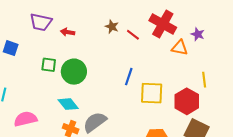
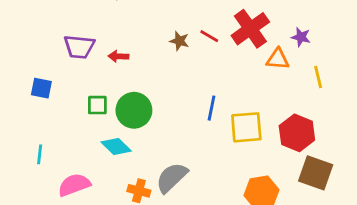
red cross: (163, 24) -> (250, 29), turned 32
red line: (133, 35) -> (209, 36), moved
yellow line: (204, 80) -> (318, 77), moved
cyan diamond: (68, 104) -> (116, 146), moved

